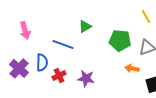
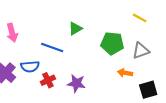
yellow line: (146, 16) -> (140, 18), turned -32
blue semicircle: (42, 62) -> (30, 66), turned 84

